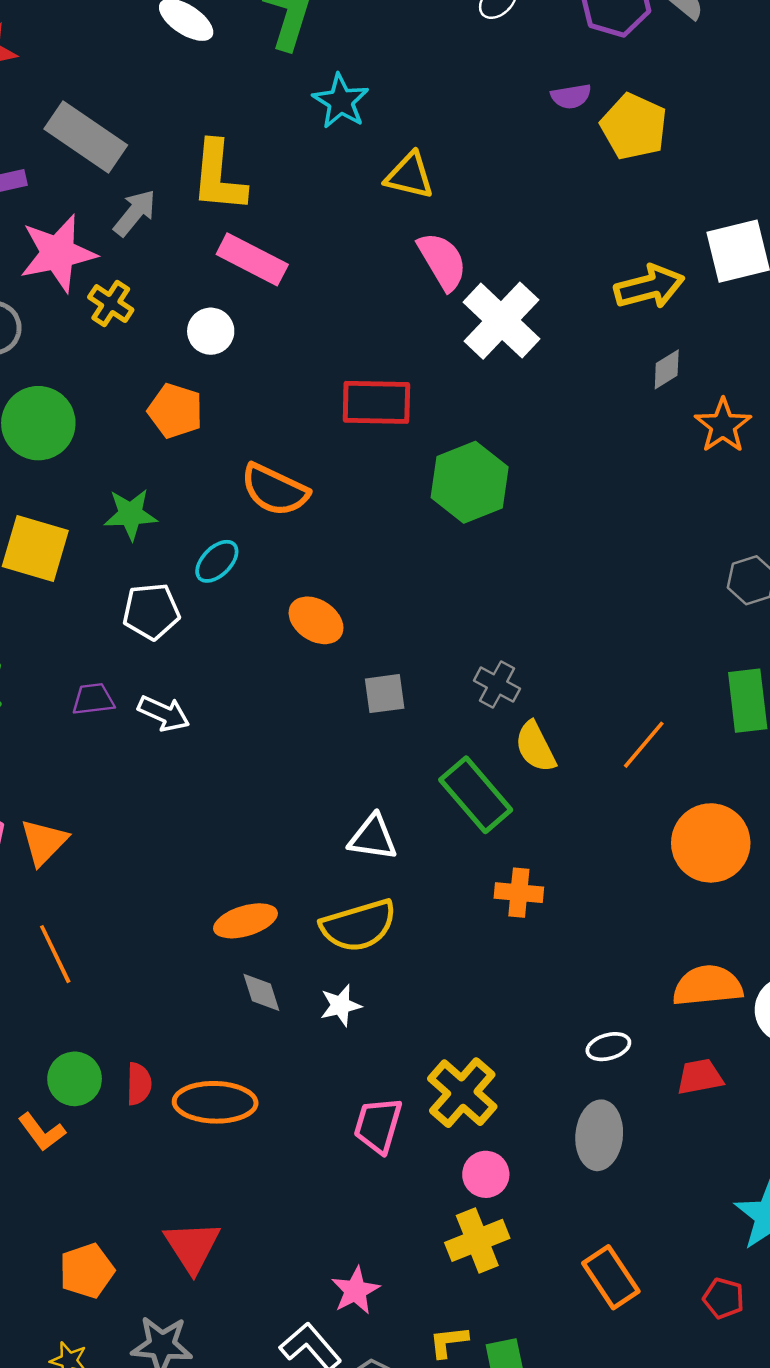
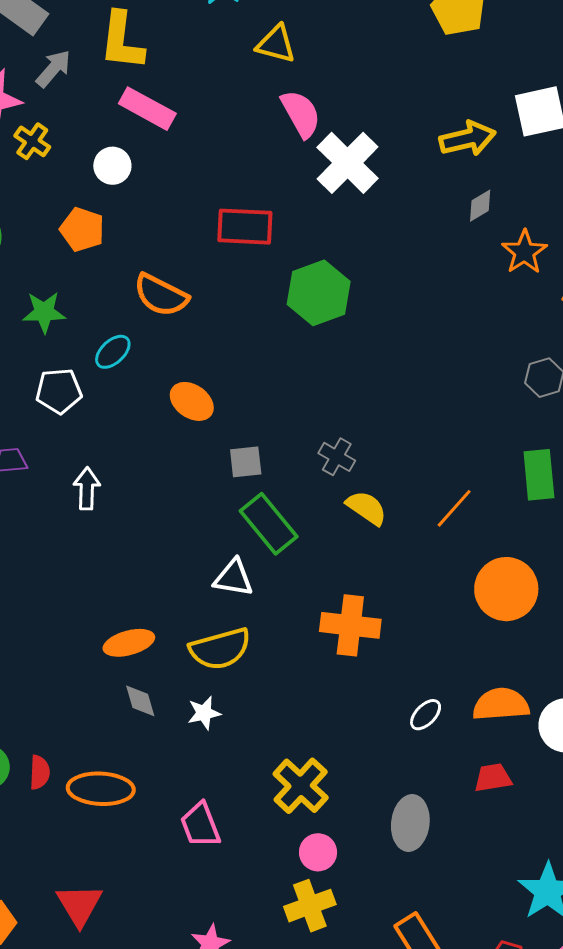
white arrow: (164, 713) -> (87, 488), moved, turned -114
yellow semicircle: (535, 747) -> (367, 508), turned 150
green rectangle: (476, 795) -> (269, 524), moved
orange cross: (519, 893) -> (350, 625), size x1.5
white ellipse: (608, 1047) -> (426, 715), moved, turned -32
pink trapezoid: (378, 1125) -> (200, 825), moved, turned -39

